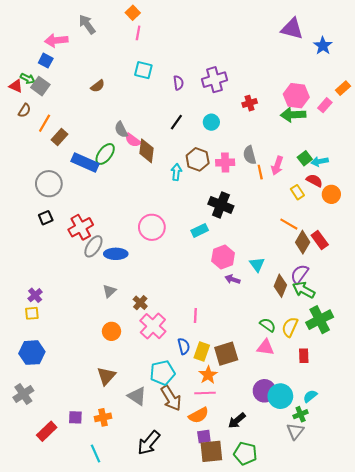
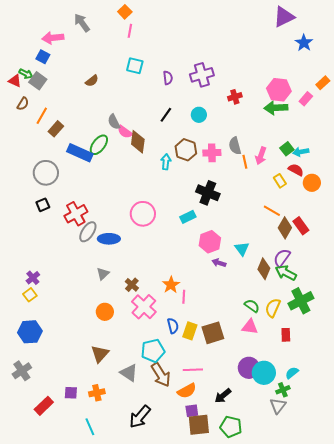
purple triangle: (292, 29) -> (284, 17), moved, turned -40
yellow square: (32, 313) -> (30, 295), turned -32
orange star: (208, 375) -> (171, 285), moved

